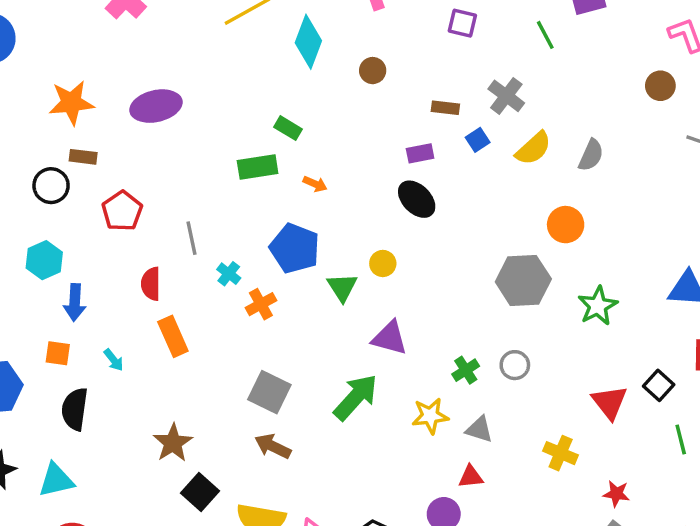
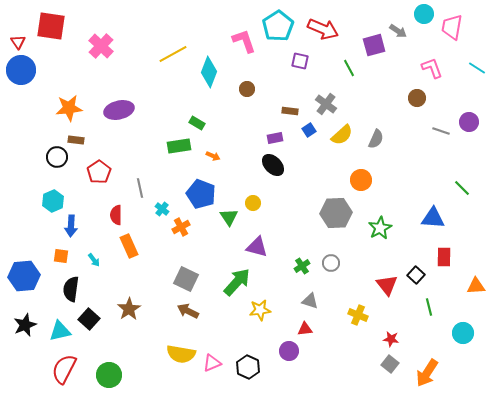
yellow star: (430, 416) -> (260, 310), moved
black square: (200, 492) -> (89, 319), moved

